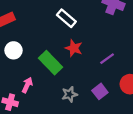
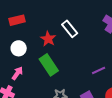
red star: (74, 48) -> (48, 39), moved
pink arrow: (27, 85) -> (17, 73), moved

